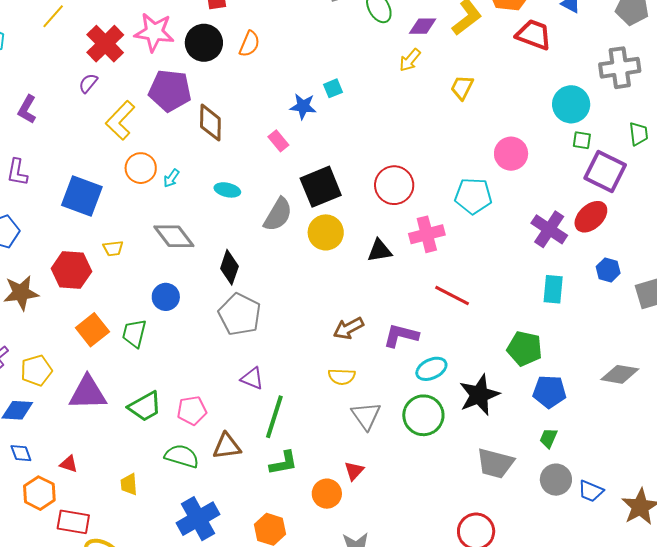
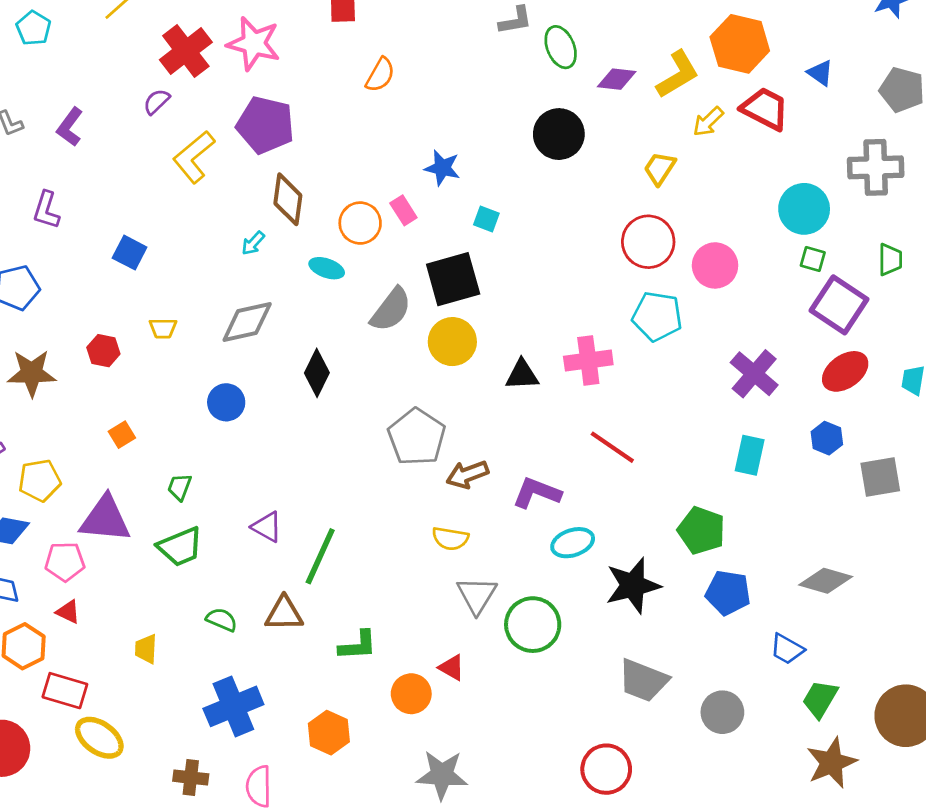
black circle: (204, 43) -> (559, 134), moved
yellow arrow: (410, 60) -> (708, 122), moved
cyan square: (333, 88) -> (486, 219), moved, turned 36
brown diamond: (210, 123) -> (288, 199), moved
orange circle: (141, 168) -> (360, 223), moved
red circle: (394, 185) -> (648, 242), moved
blue square: (82, 196) -> (130, 253), size x0.6
red ellipse: (591, 217) -> (845, 371), moved
gray diamond: (174, 236) -> (247, 322), turned -72
red hexagon: (71, 270) -> (103, 351), size x0.6
gray pentagon: (240, 314) -> (417, 437), moved
orange square: (92, 330) -> (122, 435), size x0.6
green trapezoid: (134, 333) -> (180, 487), moved, size x0.7
purple triangle: (252, 378) -> (267, 527), moved
pink pentagon: (192, 410) -> (65, 562), moved
green circle: (423, 415) -> (533, 625), moved
green line: (274, 417) -> (320, 556), moved
green trapezoid: (548, 438) -> (820, 699), moved, size x1.4
green semicircle: (182, 456) -> (222, 620), size x0.7
red triangle: (354, 471) -> (452, 668), turned -50
blue trapezoid: (591, 491) -> (787, 649), moved

